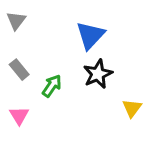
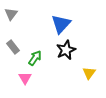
pink triangle: (19, 116) -> (25, 78), moved

